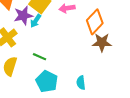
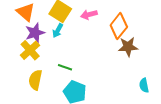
purple star: (23, 16) -> (35, 33), moved
cyan semicircle: (81, 83) -> (144, 85), moved

